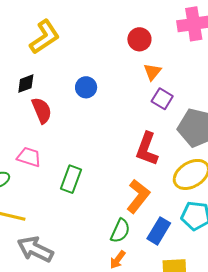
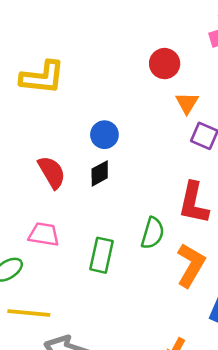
yellow L-shape: (45, 37) -> (42, 77), turned 48
black diamond: (26, 84) -> (100, 173), moved
green semicircle: (120, 231) -> (153, 233), moved

